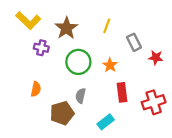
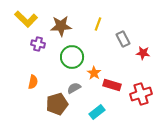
brown star: (66, 28) -> (61, 26), turned 30
orange star: (110, 65) -> (94, 73), moved
red rectangle: (122, 92) -> (112, 85), turned -66
gray semicircle: (81, 96) -> (74, 88), turned 48

